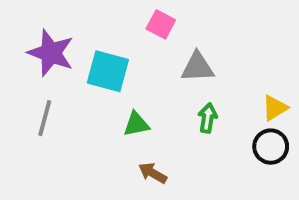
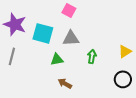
gray triangle: (197, 67) -> (71, 38), moved
black circle: (271, 147) -> (123, 79), moved

